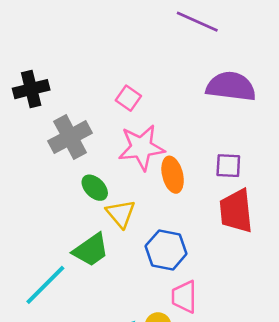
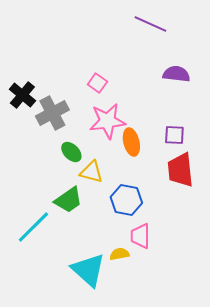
purple semicircle: (231, 86) -> (176, 74), size x0.7
black cross: (31, 89) -> (22, 95), moved, turned -36
yellow triangle: (121, 214) -> (91, 172), turned -35

